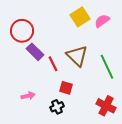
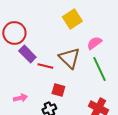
pink semicircle: (102, 21) -> (94, 43), moved
red line: (53, 64) -> (45, 66), turned -49

